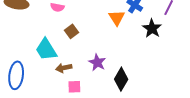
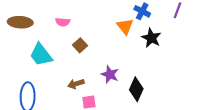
black star: (152, 28) -> (151, 38), moved
cyan trapezoid: (46, 50) -> (41, 55), moved

